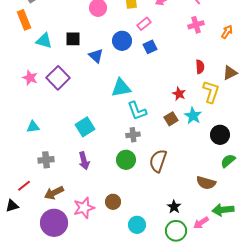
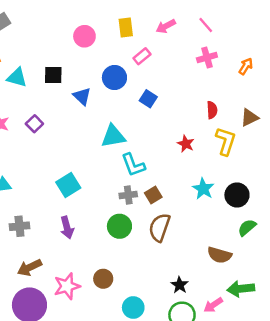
blue square: (150, 47) -> (148, 99), moved, turned -32
purple square: (58, 78) -> (34, 124), size x0.6
cyan star: (193, 116) -> (203, 189), moved
brown square: (171, 119) -> (153, 195), moved

